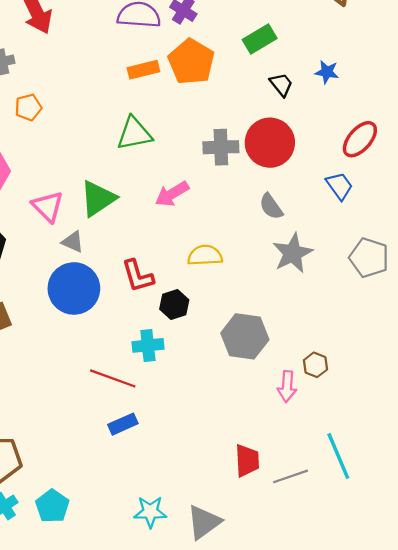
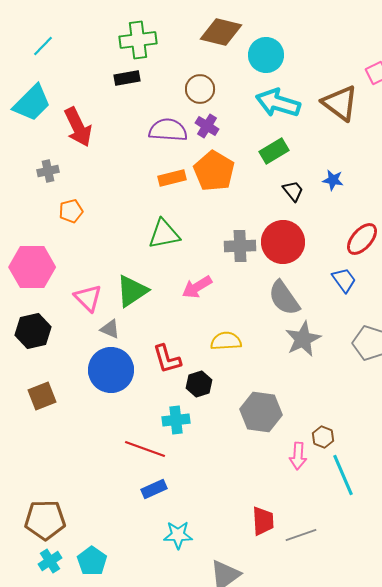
gray semicircle: (271, 206) -> (284, 298), size x1.5
cyan line: (338, 456) -> (343, 475), moved
cyan star: (150, 512) -> (178, 535), moved

